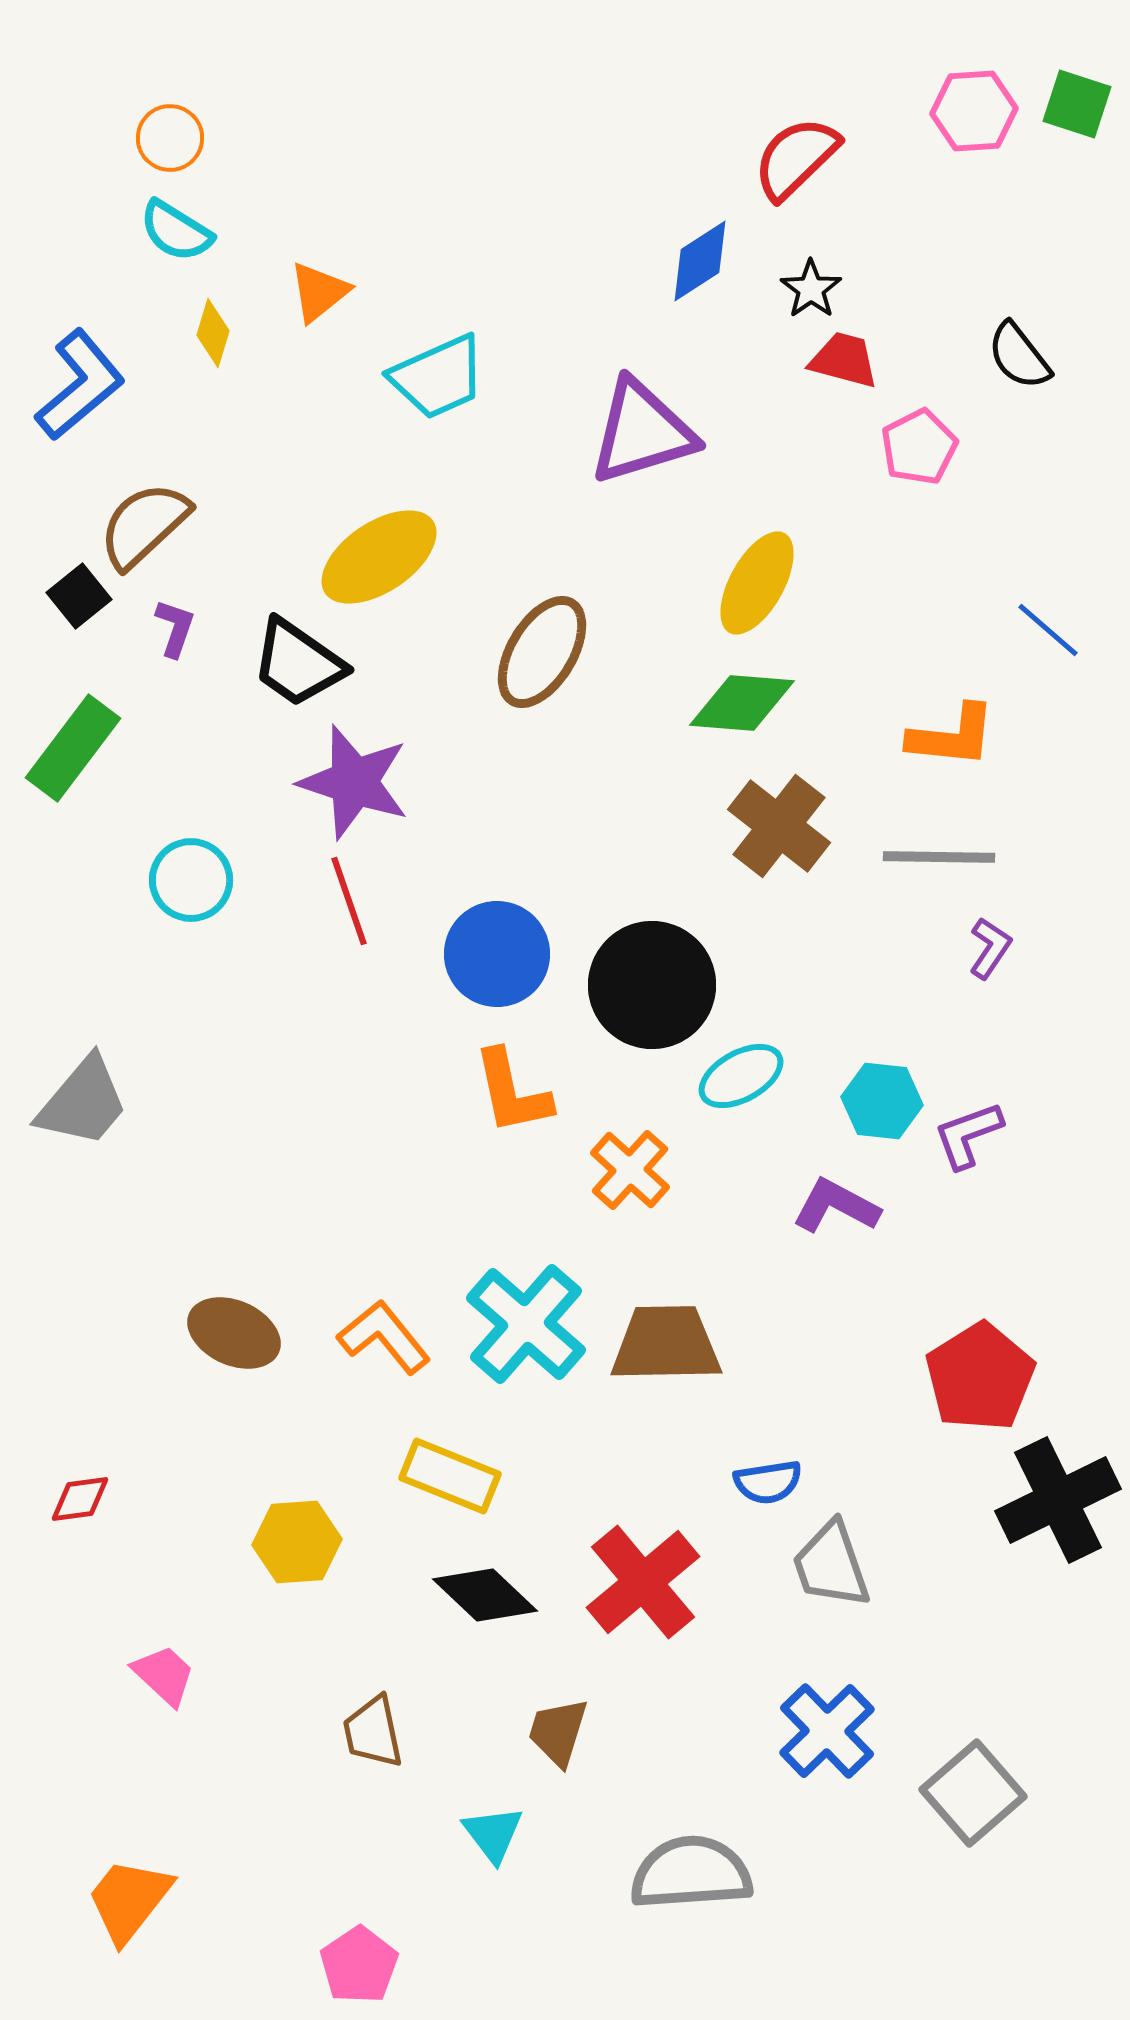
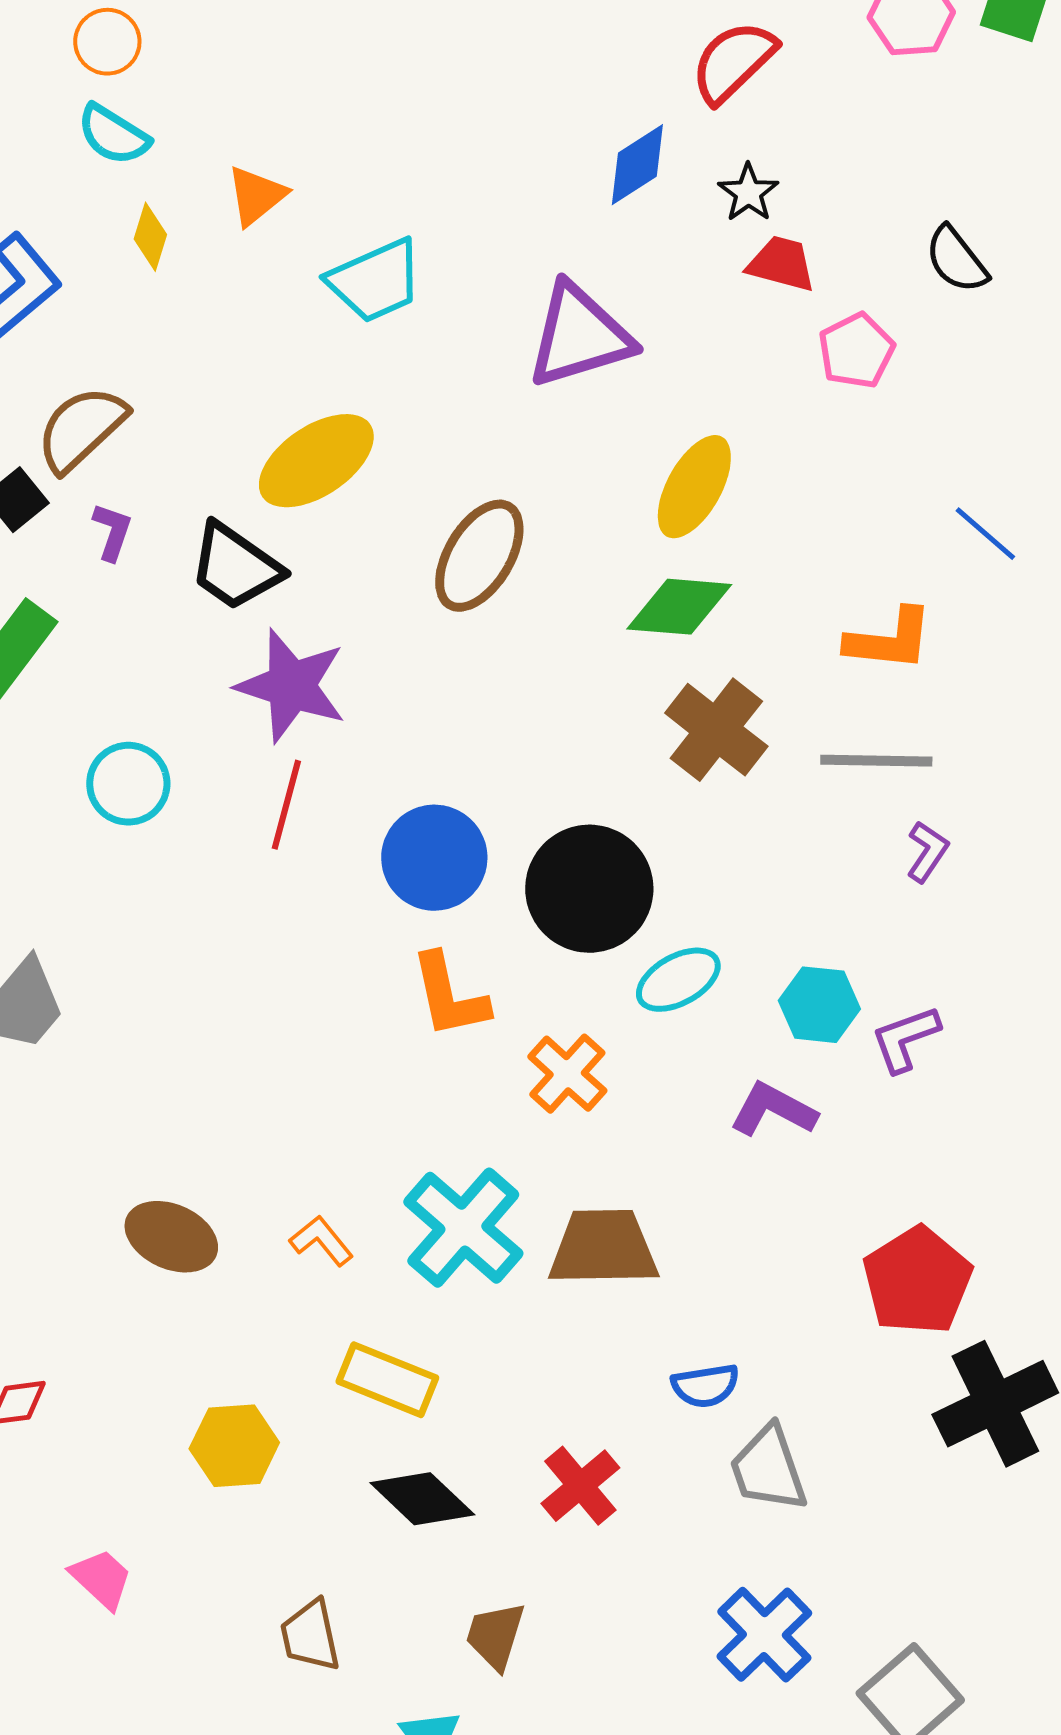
red line: (349, 901) -> (286, 805), turned 34
orange L-shape: (384, 1337) -> (321, 1241), size x0.7
red cross: (643, 1582) -> (580, 1486), size x0.7

